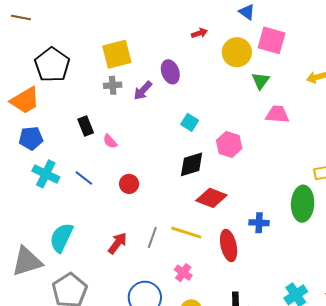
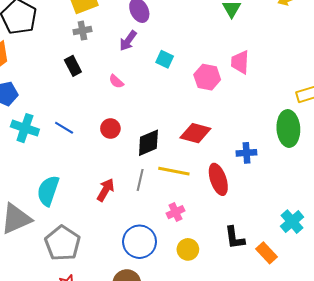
purple arrow: (143, 91) -> (128, 41), moved
pink trapezoid: (277, 114) -> (240, 62), moved, turned -85
black rectangle: (86, 126) -> (73, 66), moved
pink semicircle: (110, 141) -> (116, 81), moved
black diamond: (192, 164) -> (148, 143), moved
pink cross: (183, 273) -> (176, 212), turned 36

